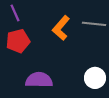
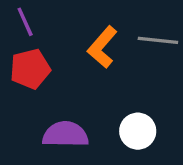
white circle: (95, 78) -> (138, 131), moved

